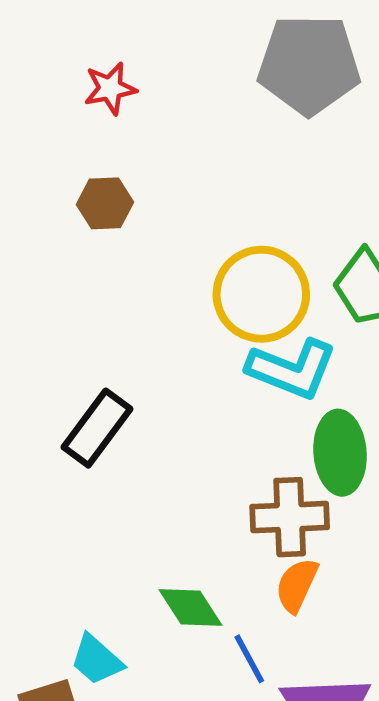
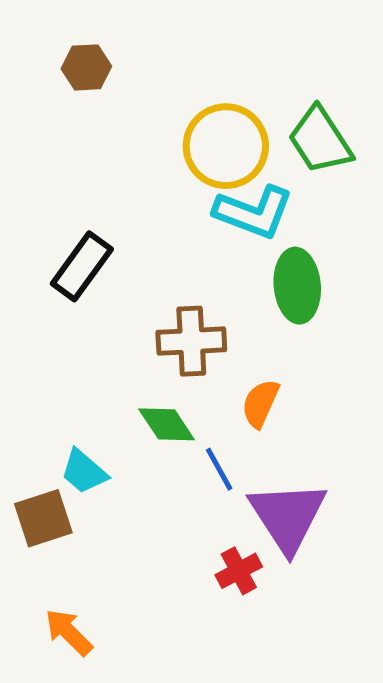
brown cross: (290, 517) -> (191, 341), moved

